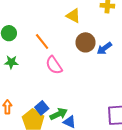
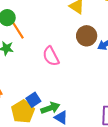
orange line: (42, 41) -> (18, 30), moved

